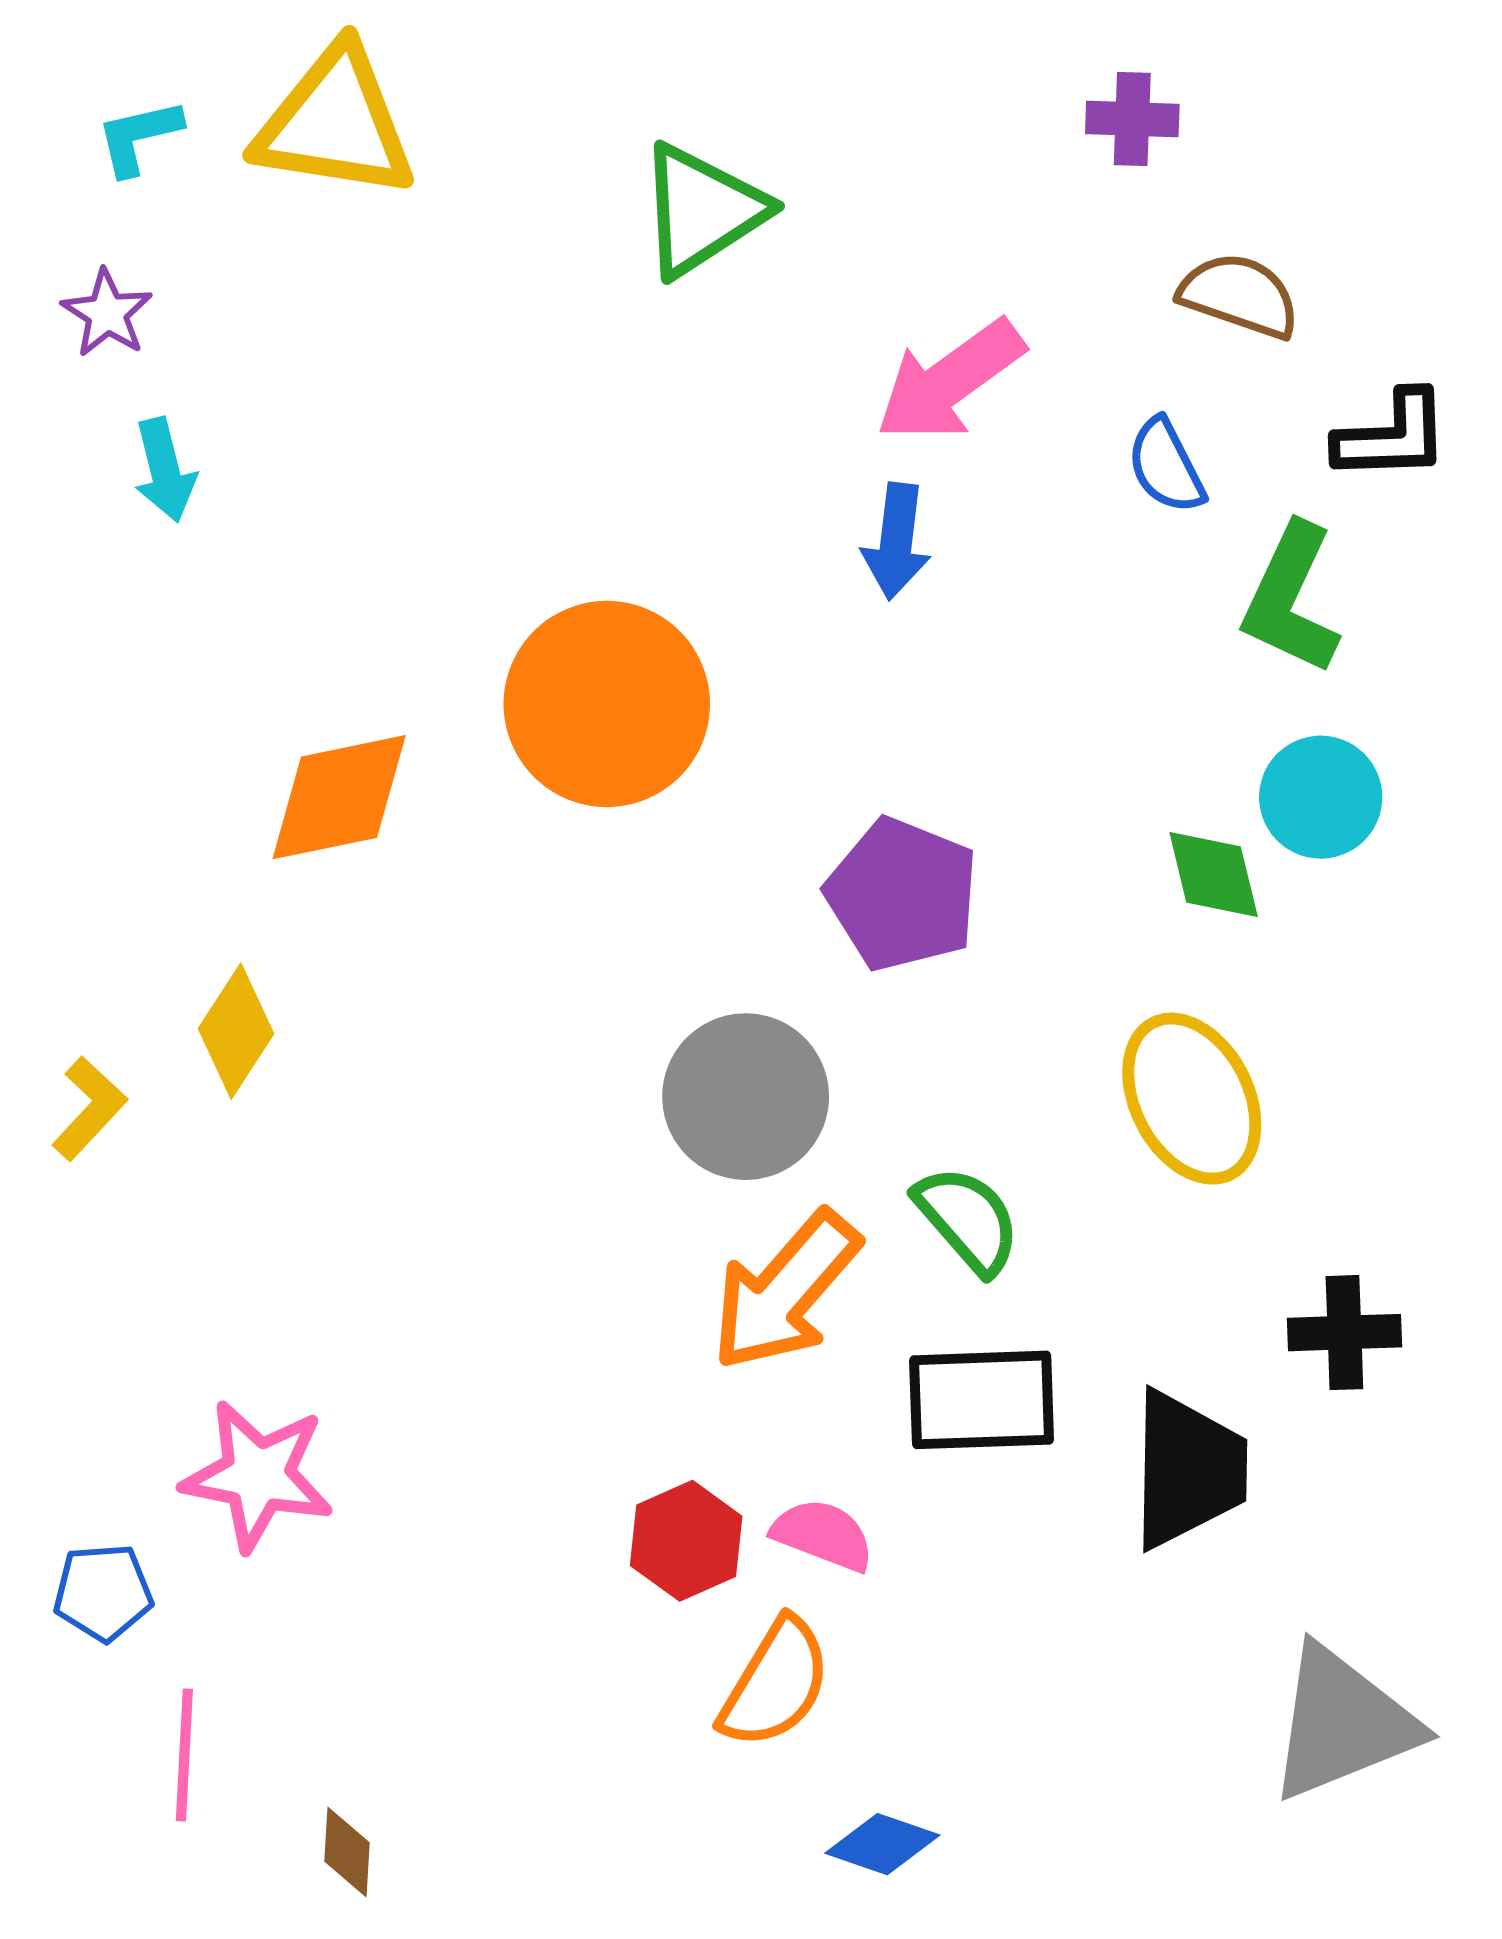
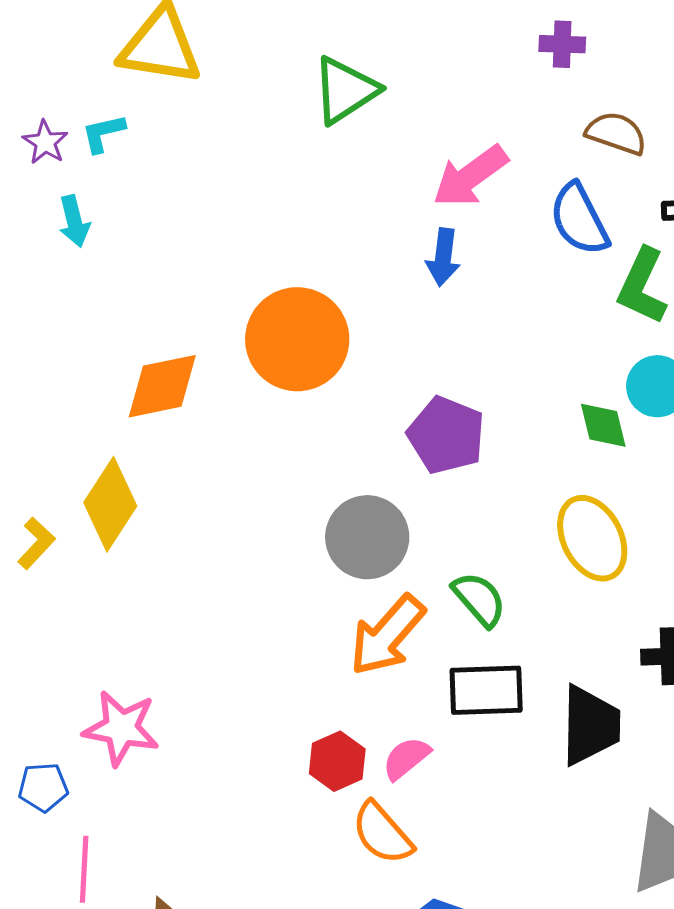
cyan L-shape: (139, 137) -> (103, 133), moved
blue semicircle: (1166, 466) -> (579, 219), size x1.5
yellow diamond: (236, 1031) -> (110, 504), size x1.4
pink semicircle: (823, 1535) -> (406, 758), turned -60
orange semicircle: (775, 1684) -> (382, 833), turned 108

